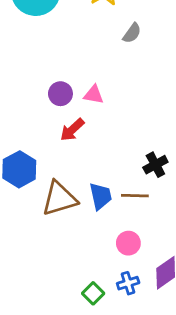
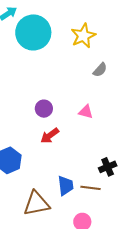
pink triangle: (94, 95) -> (86, 112), moved
brown triangle: (59, 199) -> (36, 204), moved

